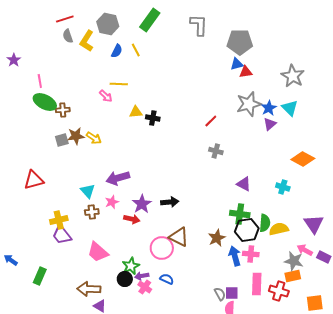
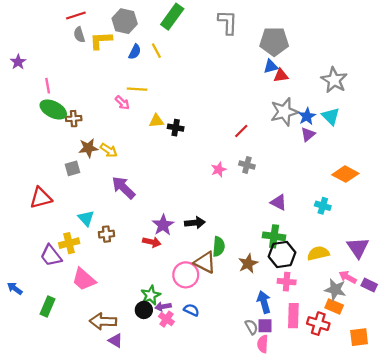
yellow L-shape: (87, 41) -> (101, 40), turned 55
gray square: (62, 140) -> (72, 168), moved
purple arrow: (118, 178) -> (123, 188), moved, turned 60
cyan triangle: (88, 191) -> (86, 218), moved
pink star: (112, 202) -> (219, 170), moved
green semicircle: (265, 223) -> (219, 247), moved
purple trapezoid: (62, 235) -> (51, 256), moved
pink trapezoid: (98, 252) -> (84, 279), moved
blue arrow: (235, 256) -> (264, 302), moved
orange rectangle: (293, 276) -> (334, 307), turned 35

